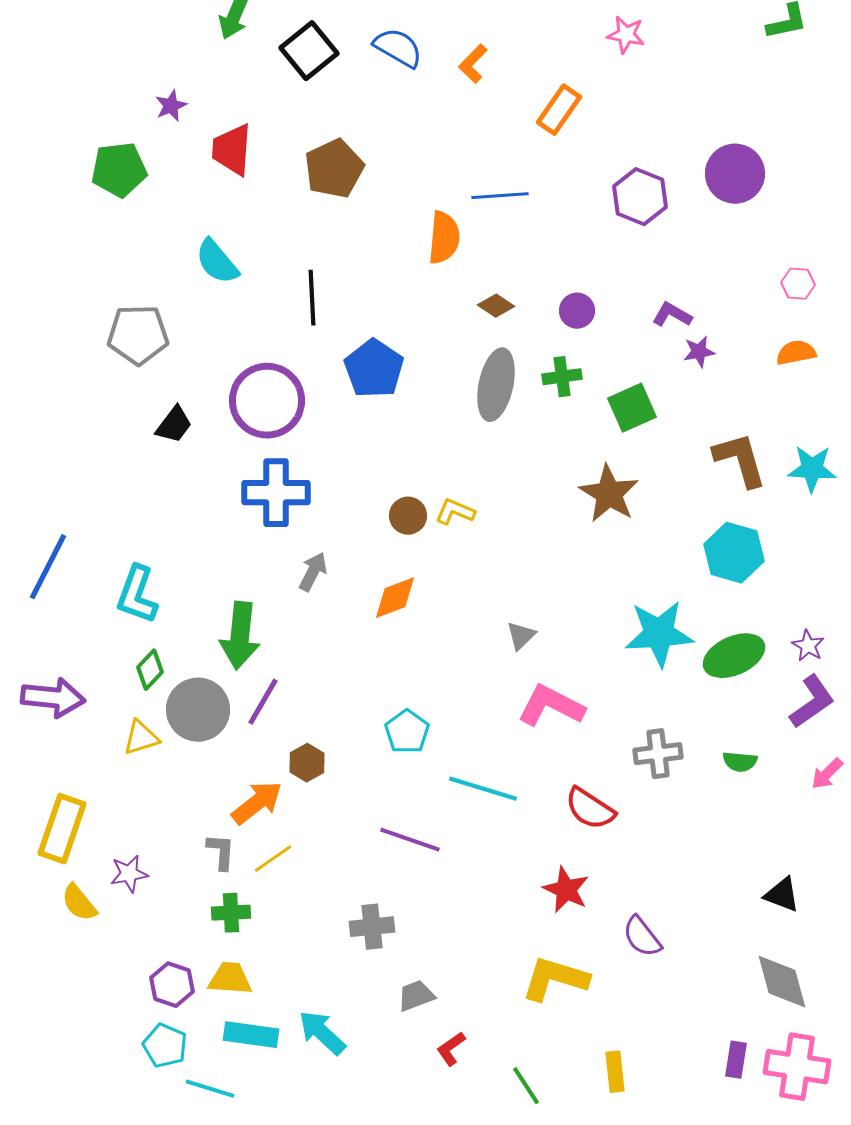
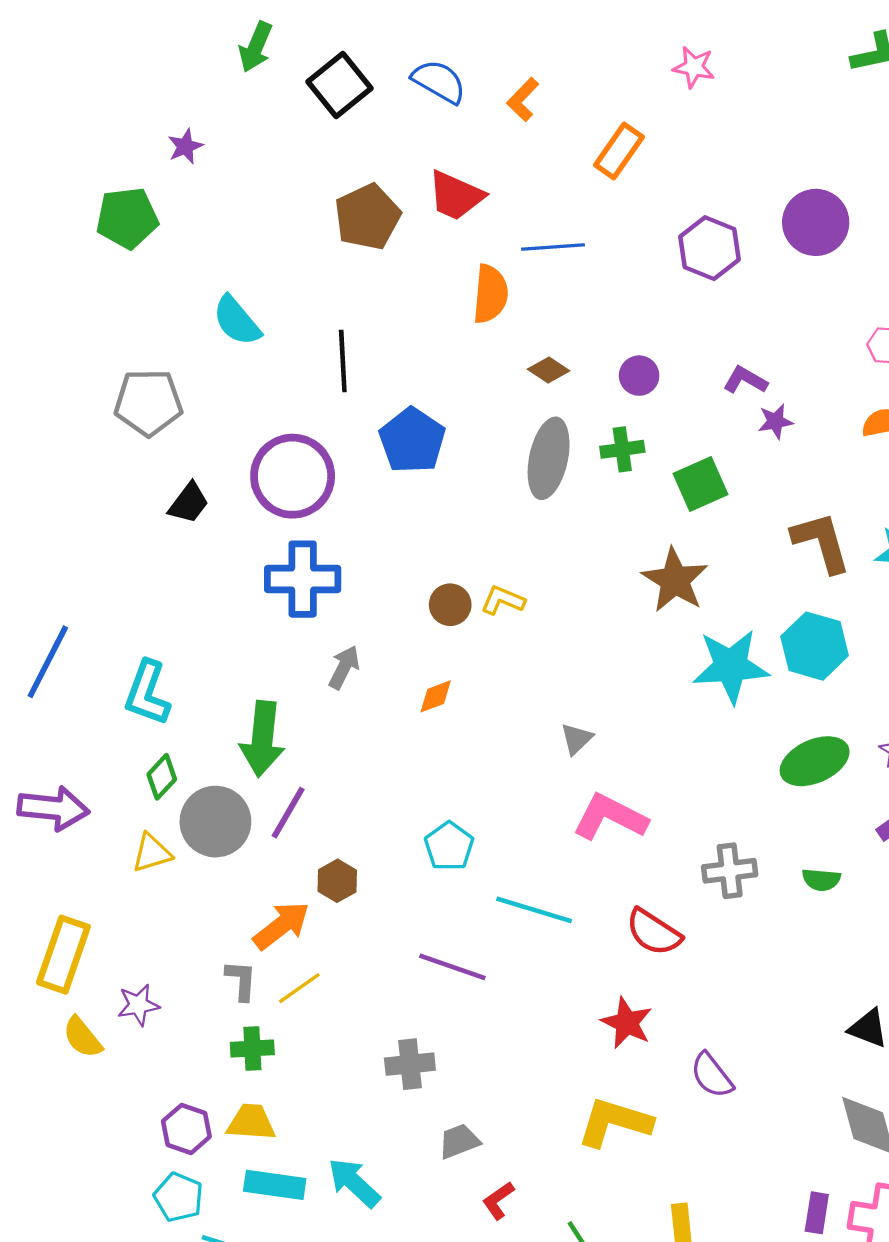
red trapezoid: (232, 150) -> (456, 196), moved, turned -70
orange diamond: (395, 598) -> (436, 696), size x0.7
cyan star: (659, 634) -> (731, 666), moved

